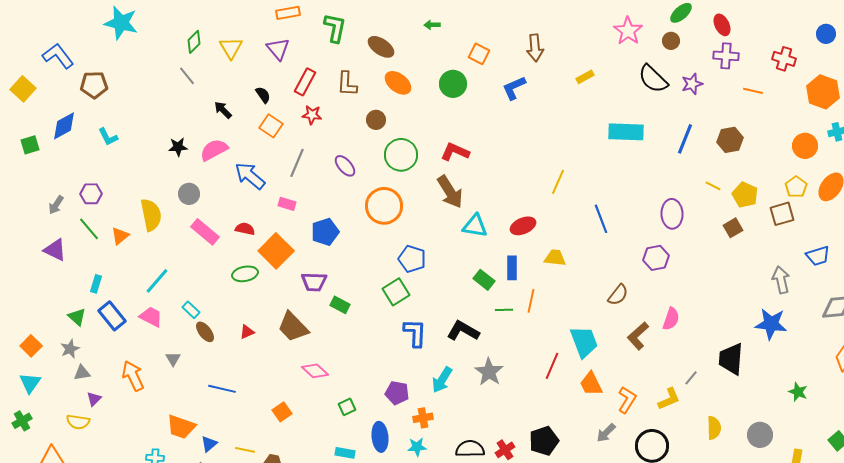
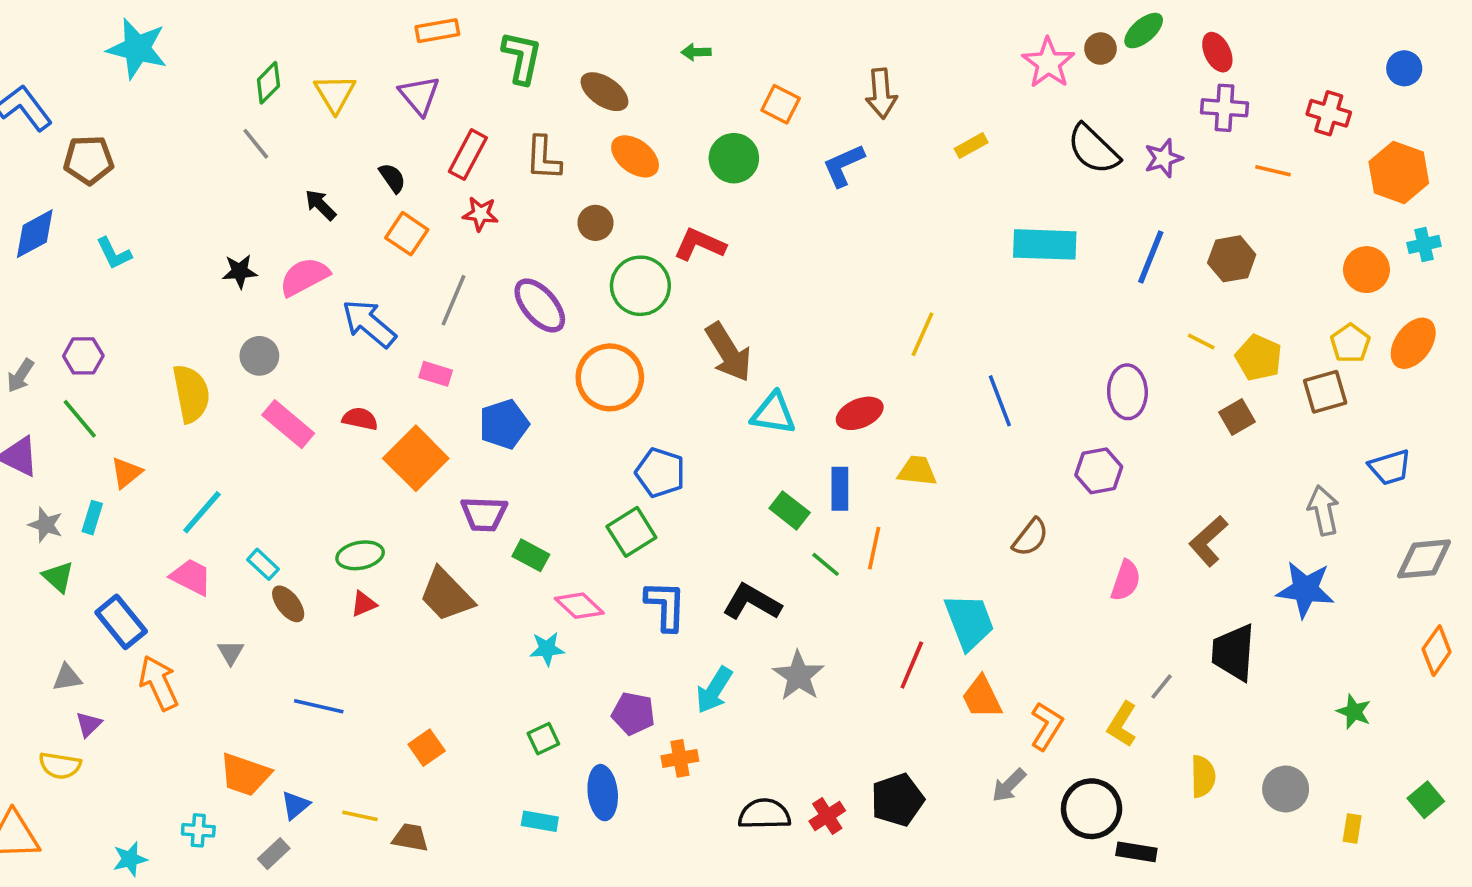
brown circle: (671, 41) -> (1100, 49), moved
red L-shape: (455, 152) -> (700, 244), moved
purple ellipse: (345, 166) -> (540, 306), size x1.4
orange triangle: (120, 236) -> (126, 473), moved
green ellipse: (245, 274) -> (360, 555), moved
green line: (504, 310) -> (826, 564), turned 42
blue rectangle: (112, 316) -> (121, 622), moved
brown L-shape: (638, 336) -> (1208, 541), moved
gray star: (70, 349) -> (46, 525), moved, turned -30
pink diamond: (315, 371) -> (579, 606), moved
yellow L-shape: (669, 399) -> (1122, 724), turned 145
cyan star: (417, 447) -> (547, 649), moved

